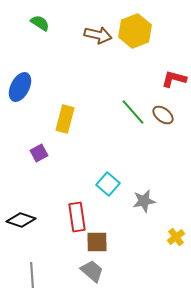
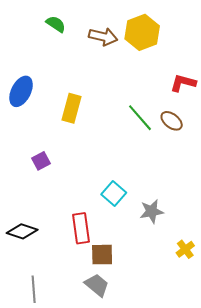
green semicircle: (40, 23) -> (56, 24), moved
yellow rectangle: (65, 119) -> (72, 108), moved

